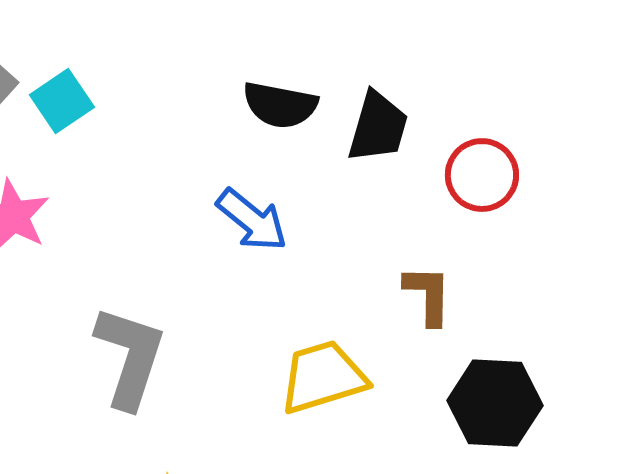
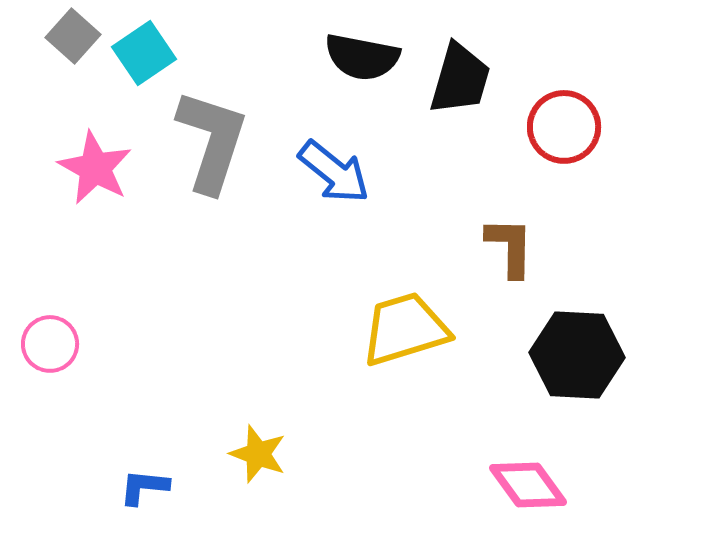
gray L-shape: (130, 357) -> (212, 141), moved

